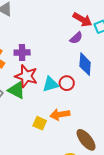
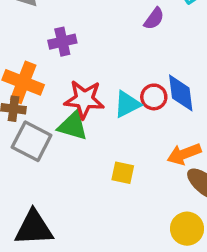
purple cross: (22, 53) -> (62, 42), moved
blue diamond: (85, 64) -> (181, 93), moved
orange arrow: (60, 115) -> (184, 154), moved

